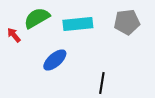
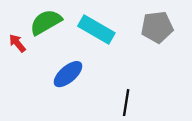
cyan rectangle: (78, 24) -> (96, 30), turned 36

